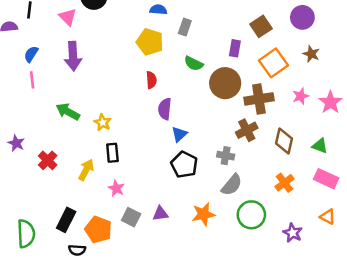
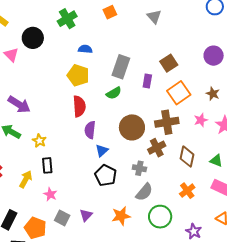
purple circle: (302, 17) -> (214, 56), moved
gray rectangle: (185, 27) -> (121, 67), moved, size x1.6
brown star: (311, 54) -> (213, 94), moved
purple arrow: (73, 56) -> (19, 104), moved, turned -55
green semicircle: (194, 64) -> (114, 93), turned -56
red semicircle: (151, 80) -> (79, 106), size x1.5
brown circle: (225, 83) -> (132, 127), moved
purple triangle: (160, 214) -> (86, 215), turned -40

